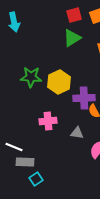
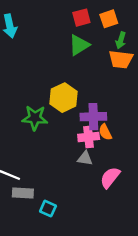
green star: (31, 77) -> (35, 118), moved
pink cross: (48, 121) -> (89, 137), moved
cyan square: (36, 179) -> (48, 209), moved, turned -32

